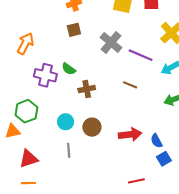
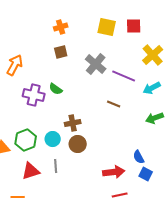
brown cross: (87, 89) -> (73, 123), moved
green hexagon: (26, 111) -> (26, 140), moved
red arrow: (130, 134) -> (114, 172), moved
red triangle: (29, 159) -> (31, 171), moved
blue square: (164, 159) -> (146, 174), turned -32

